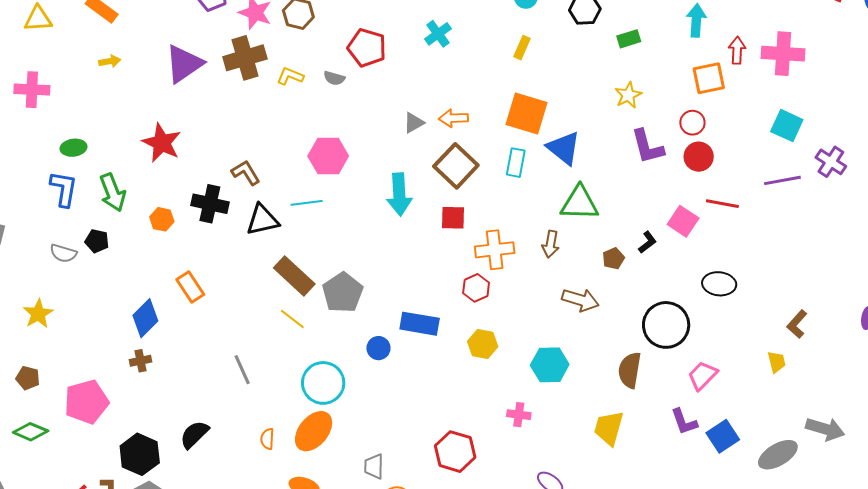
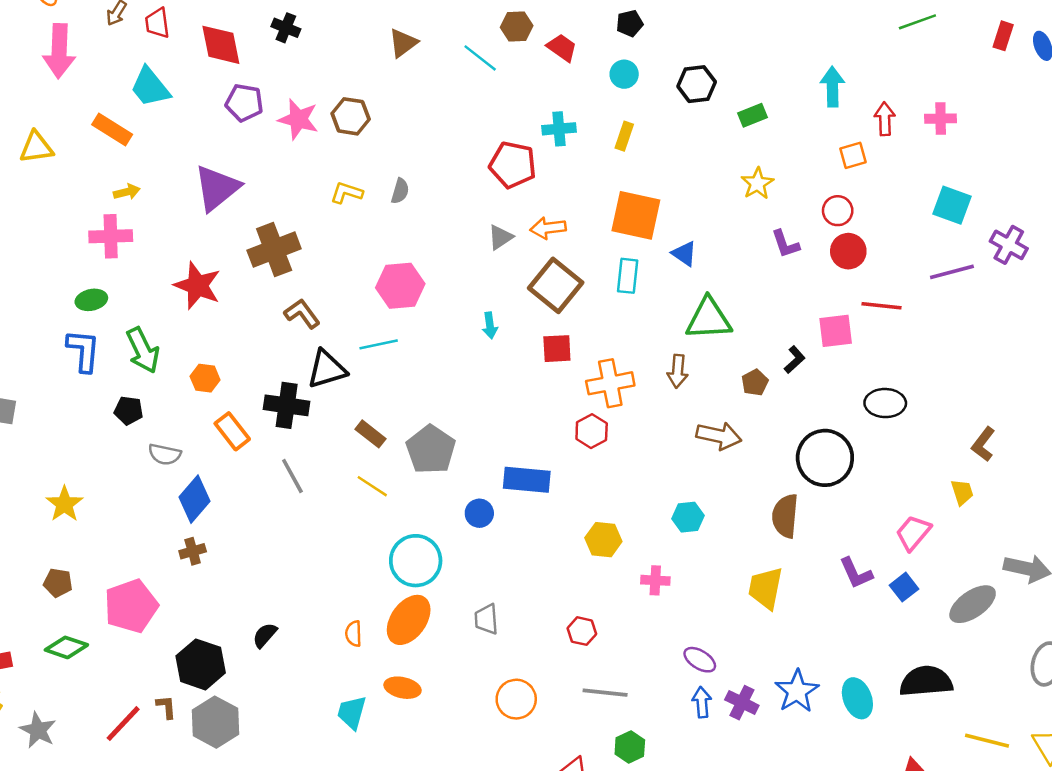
cyan cross: (438, 34) -> (559, 129), moved, turned 36
red pentagon: (367, 48) -> (513, 165), moved
pink cross: (783, 54) -> (941, 119), size x0.6
brown cross: (245, 58) -> (274, 250), moved
gray semicircle: (334, 78) -> (400, 191), turned -85
orange square: (709, 78) -> (853, 155), size x0.7
pink cross: (32, 90) -> (111, 236), moved
purple L-shape: (647, 147) -> (785, 244), size x0.7
blue triangle: (564, 148) -> (684, 254), size x0.6
cyan arrow: (399, 194) -> (490, 325), size x0.5
black cross: (210, 204) -> (287, 405), moved
pink square: (683, 221) -> (836, 331), turned -36
gray semicircle: (63, 253) -> (165, 454), moved
brown rectangle: (294, 276) -> (371, 434), size x0.6
orange rectangle: (190, 287) -> (232, 431), moved
yellow hexagon: (483, 344) -> (603, 540), moved
cyan hexagon: (550, 365) -> (688, 517), size x0.7
gray line: (242, 370) -> (292, 476), moved
pink trapezoid: (702, 375) -> (913, 533), moved
black semicircle: (194, 434) -> (265, 635), size x0.7
blue square: (723, 436) -> (904, 587), size x0.7
red hexagon: (455, 452) -> (582, 631), size x0.6
gray trapezoid: (374, 466) -> (486, 619), moved

